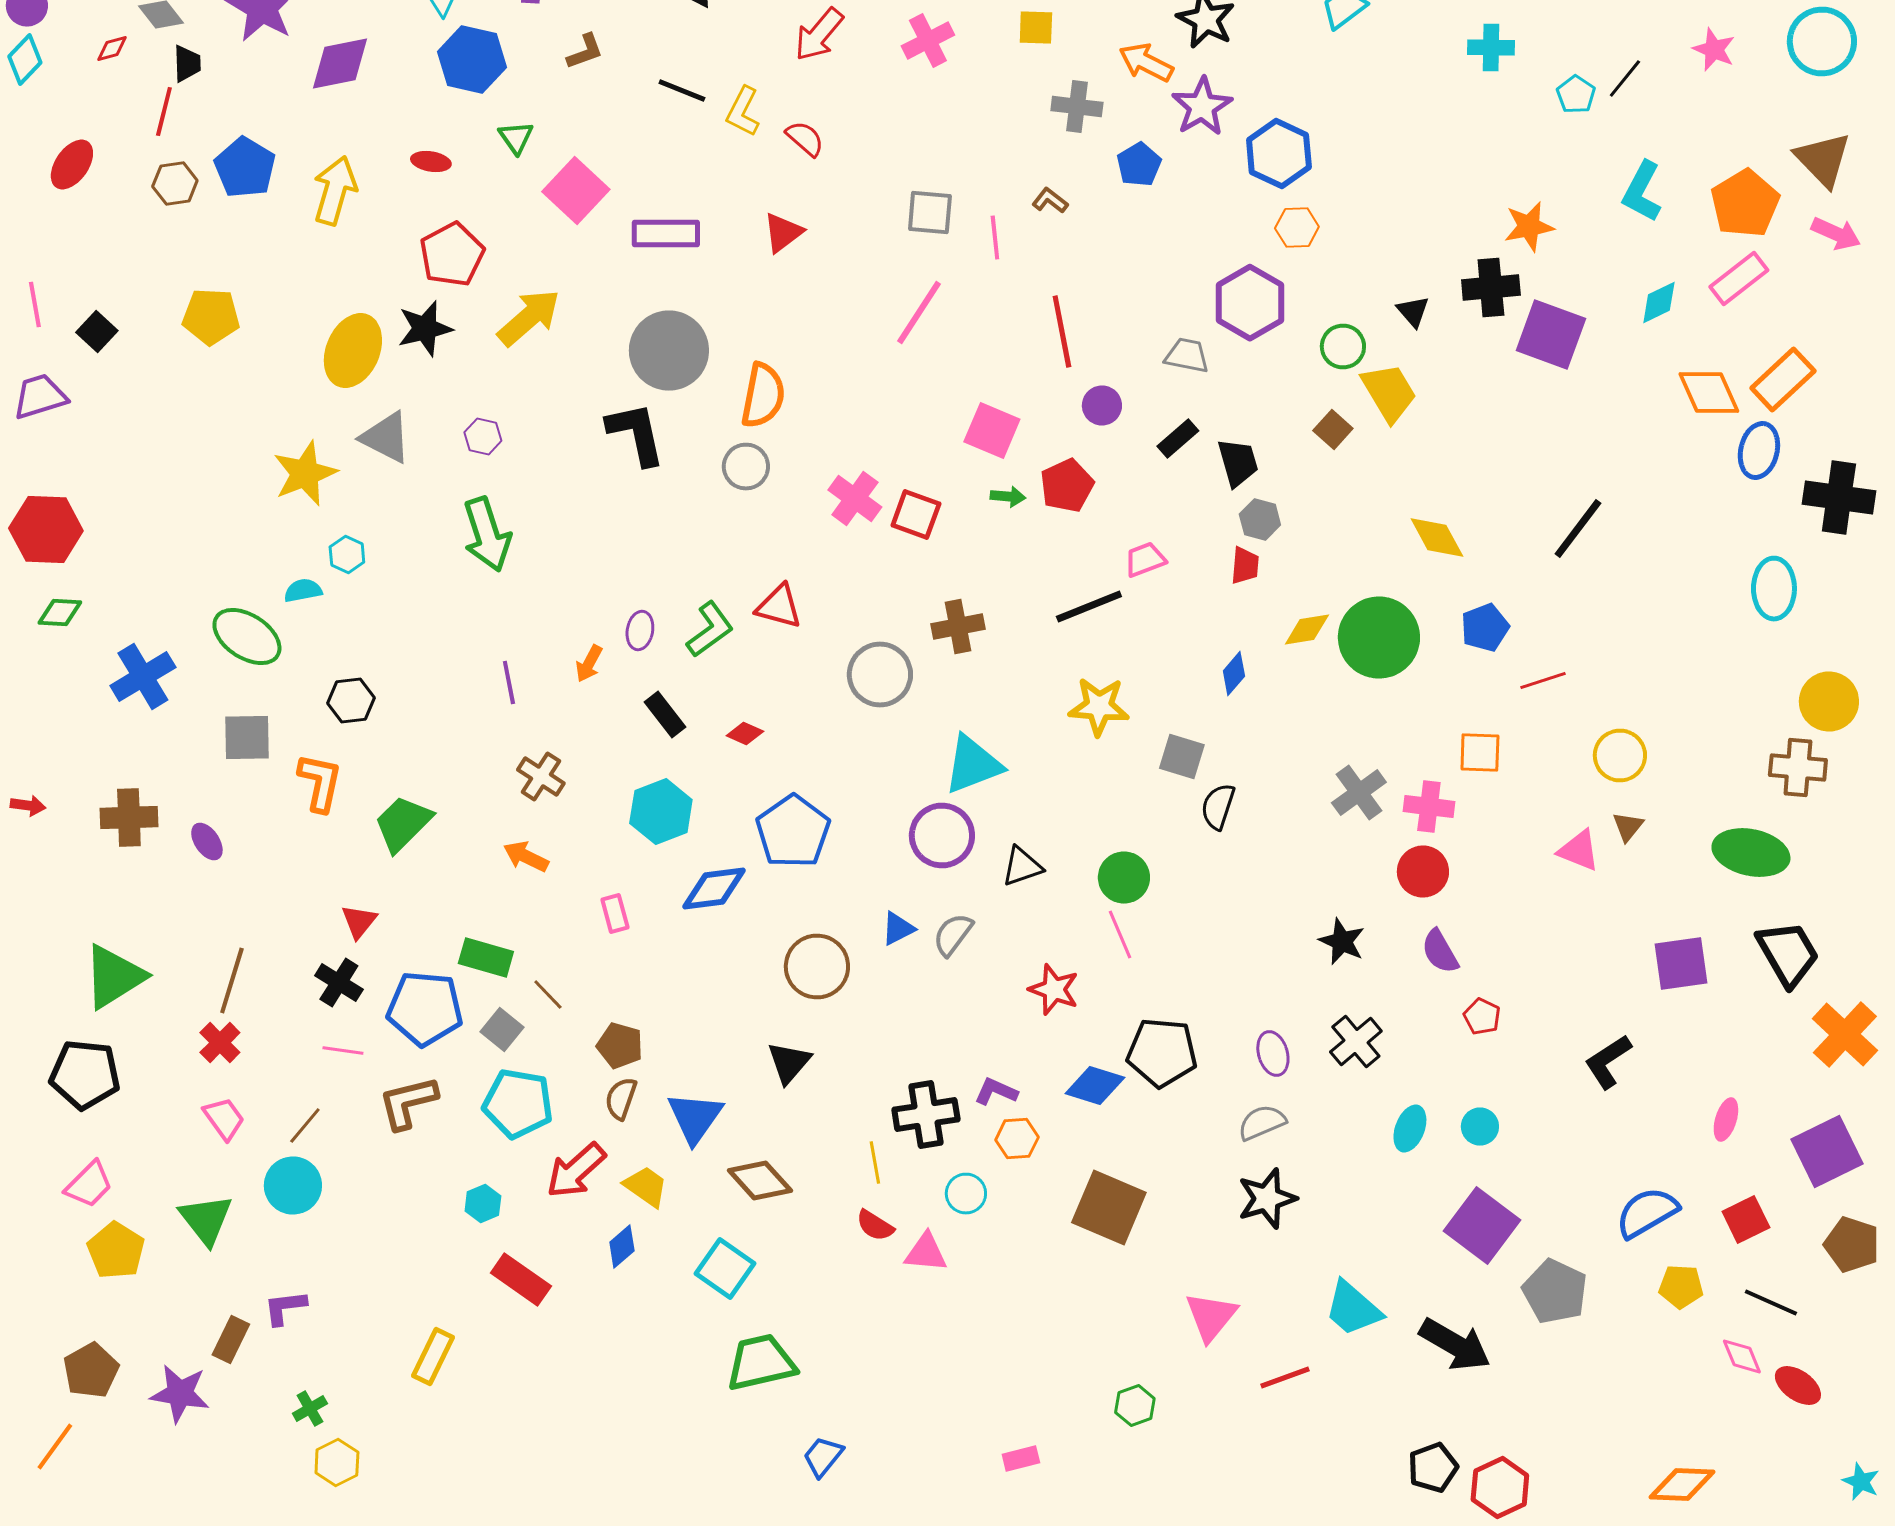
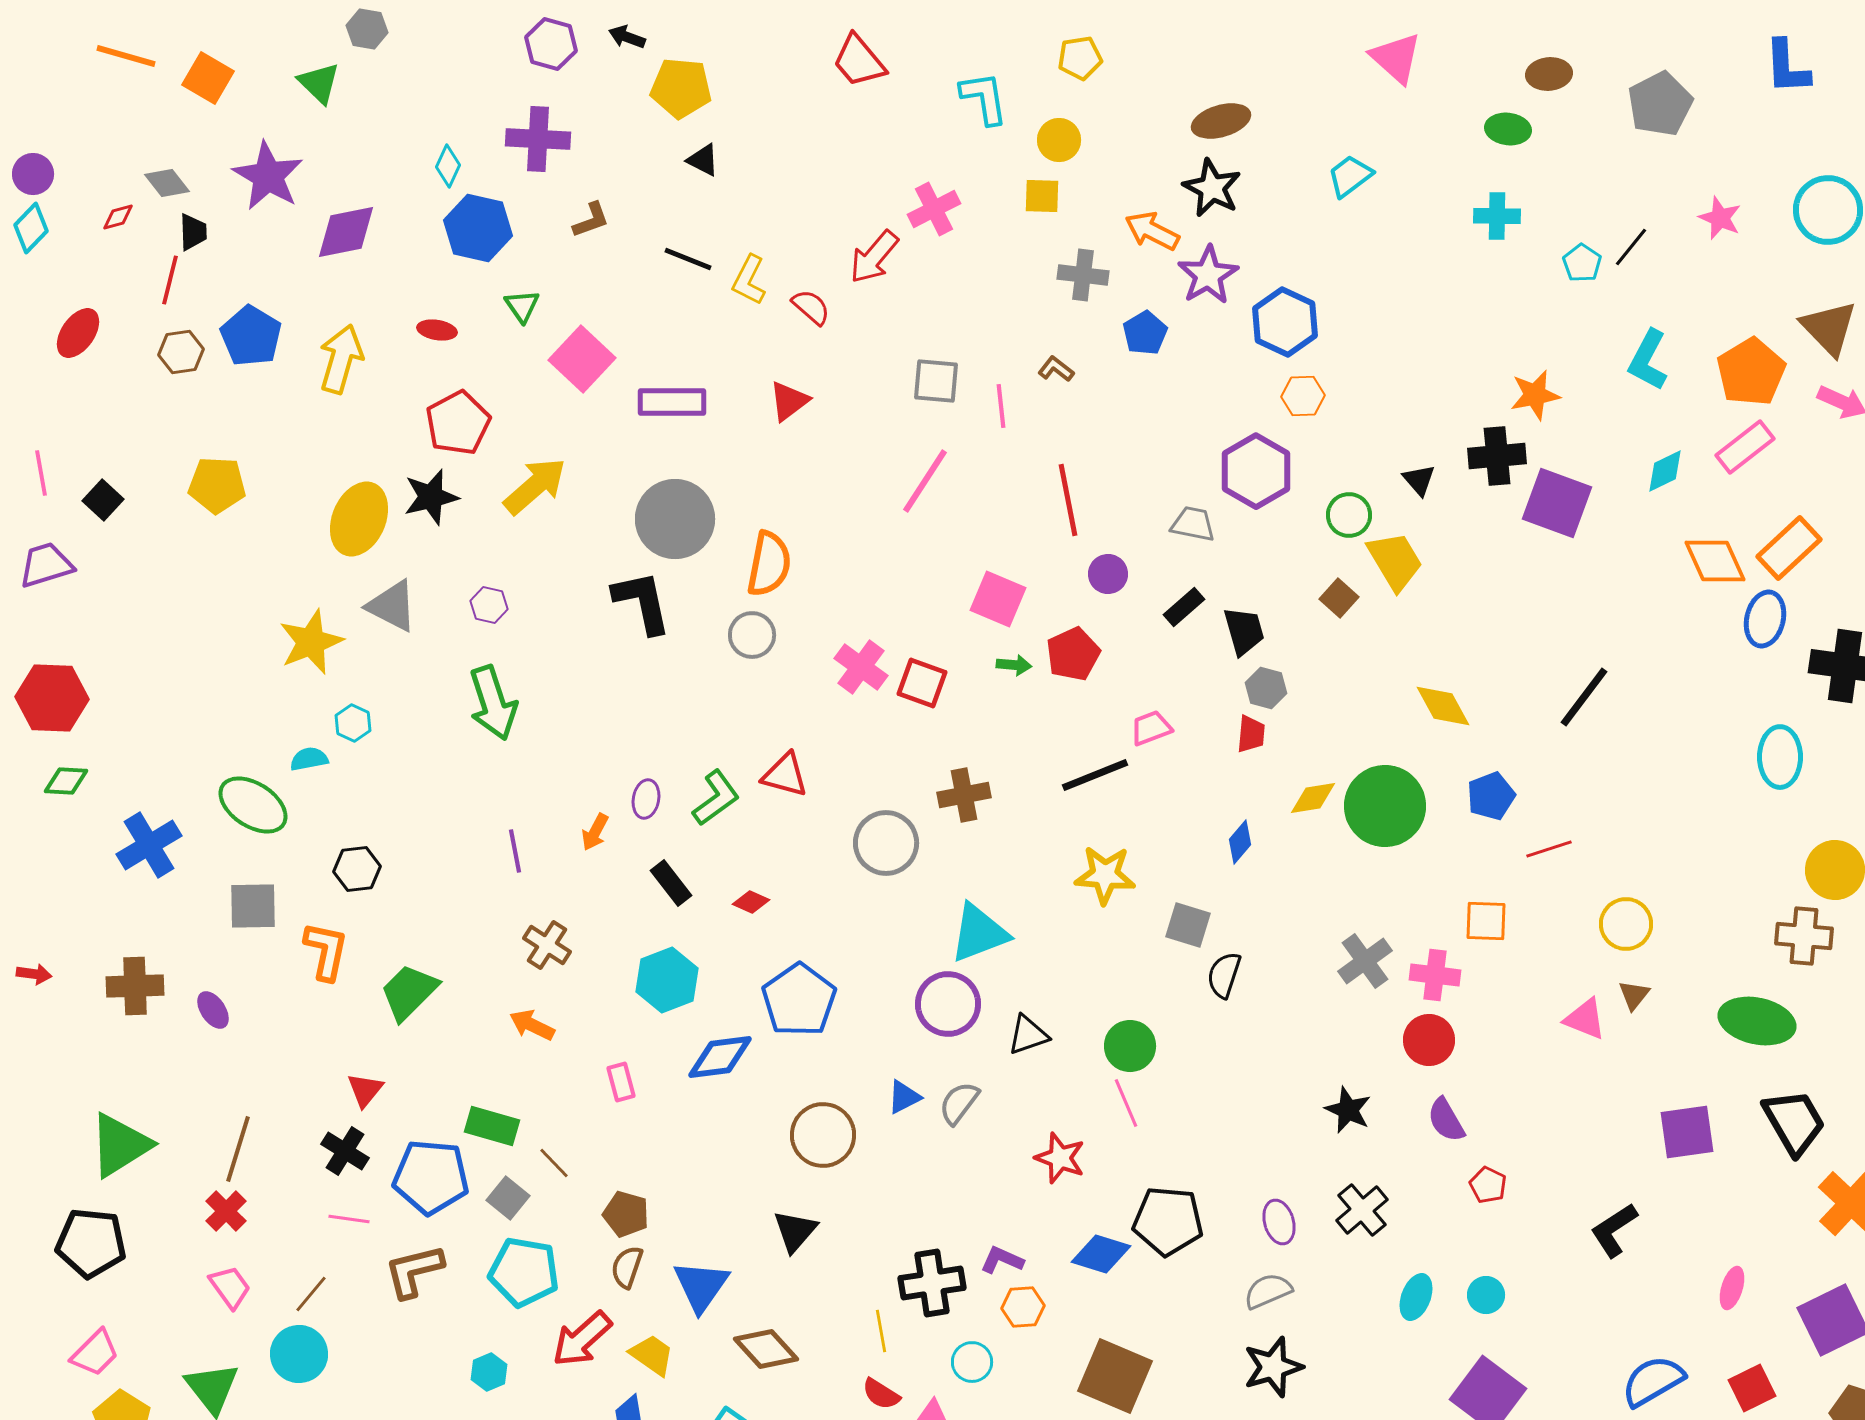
red arrow: (819, 34) -> (874, 257), moved

